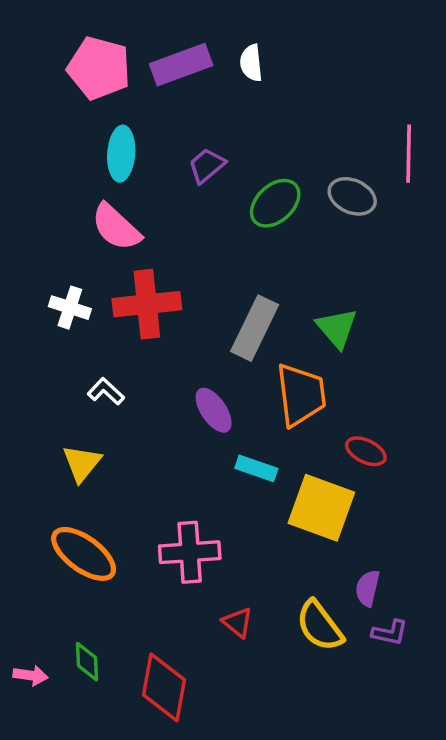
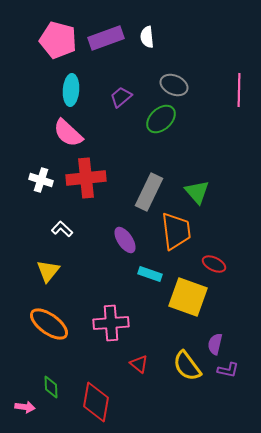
gray ellipse: (352, 196) -> (174, 85), moved
pink arrow: (31, 675) -> (25, 407), moved

